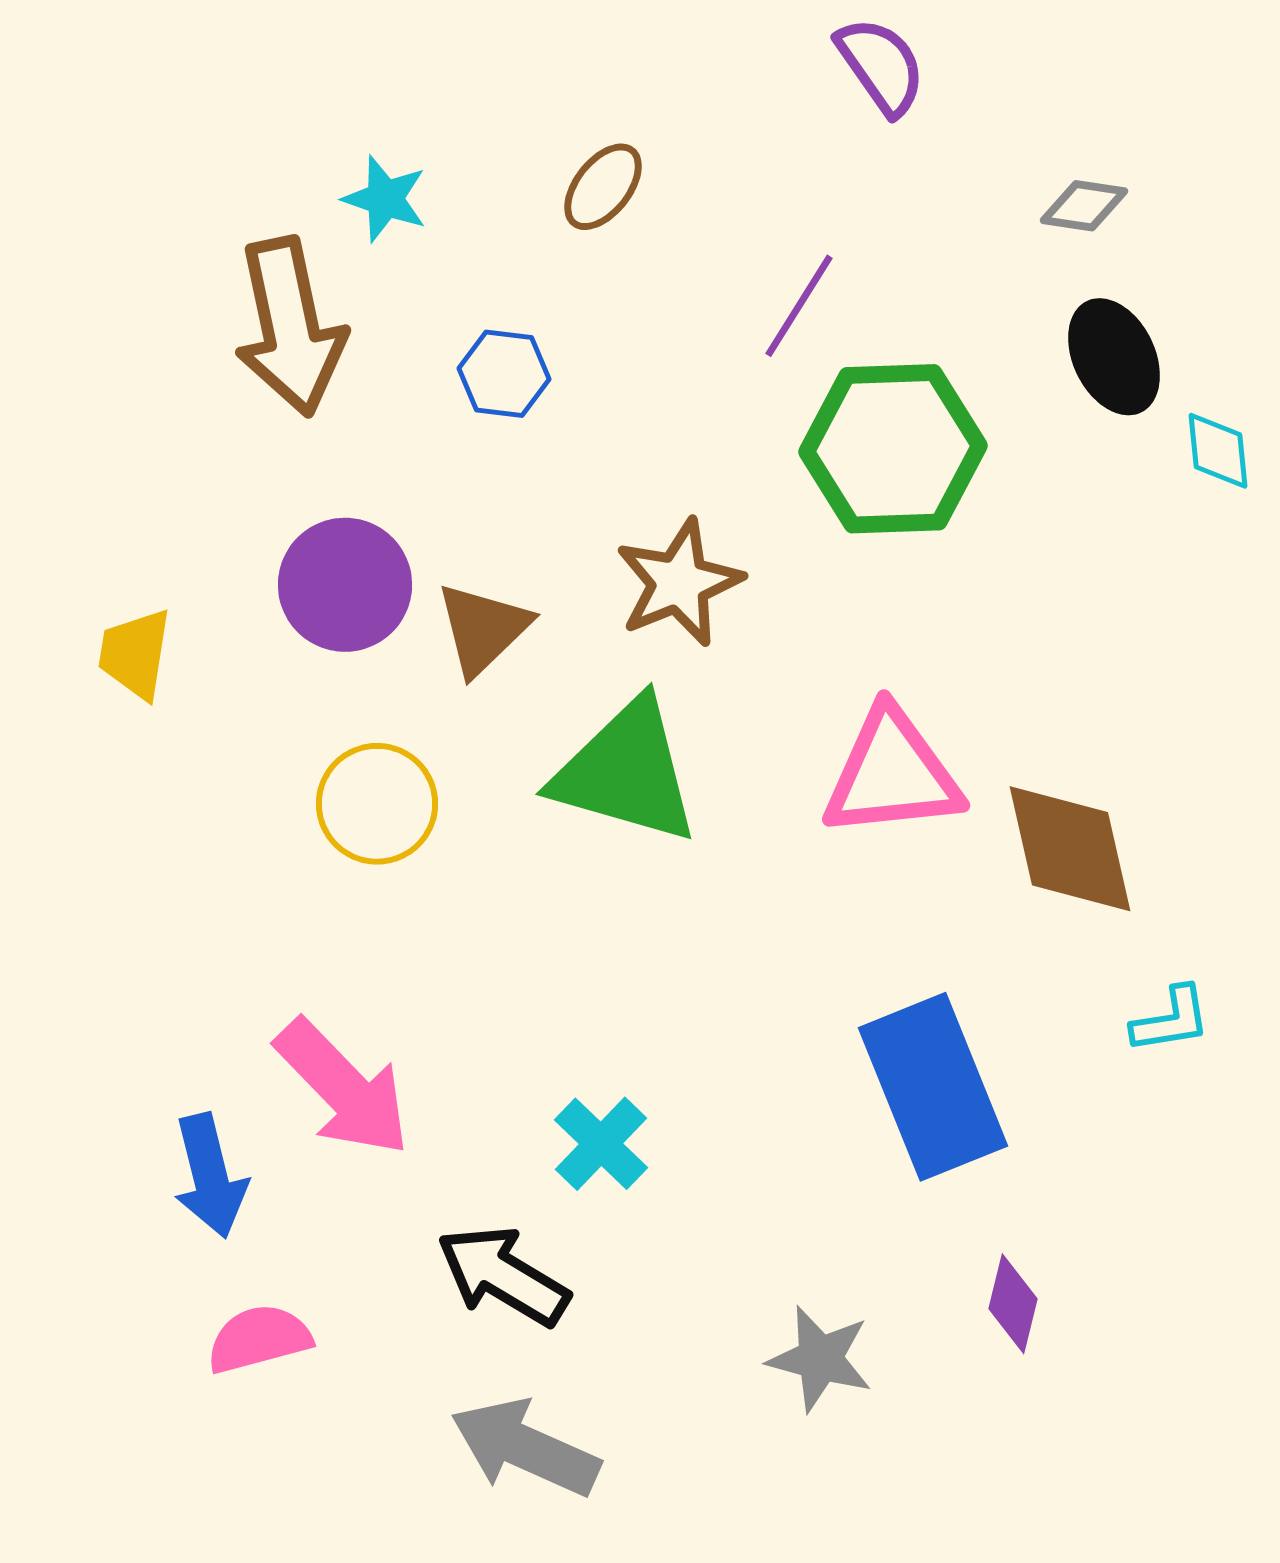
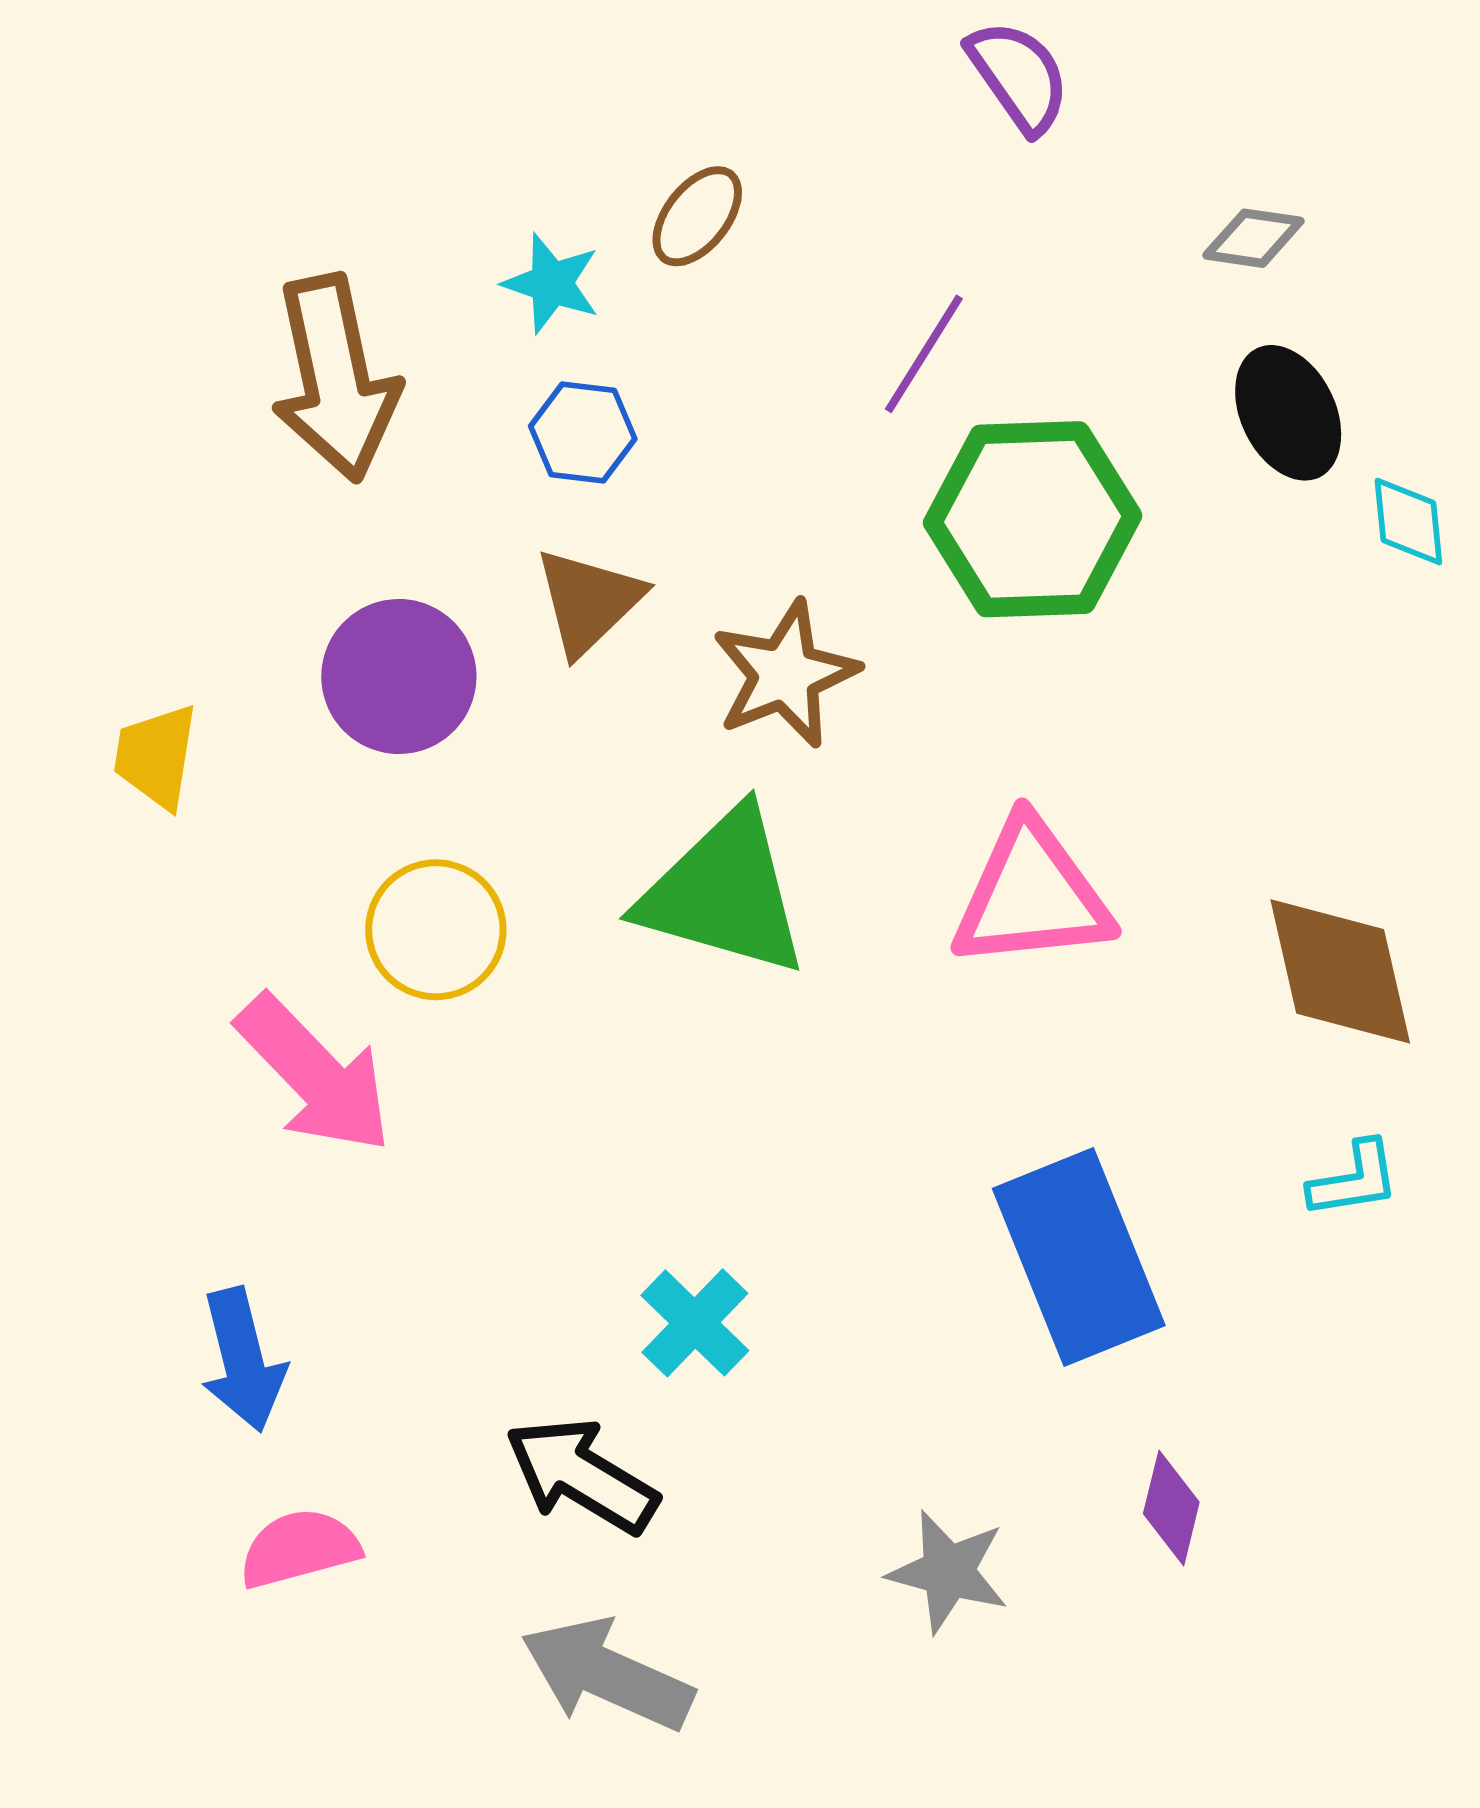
cyan star: (385, 199) -> (552, 283), moved
brown triangle: (483, 629) -> (589, 601), moved
brown diamond: (1070, 849) -> (1340, 971), moved
pink arrow: (343, 1088) -> (314, 1074), moved

